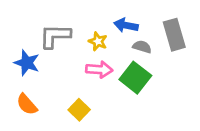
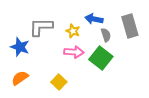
gray semicircle: (142, 47) -> (106, 35), turned 56
orange semicircle: (27, 104) -> (20, 78), turned 96

